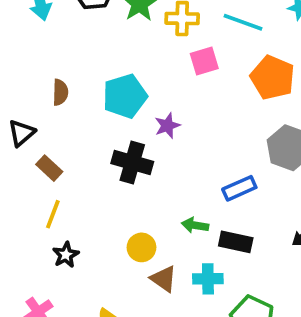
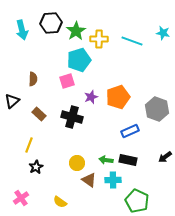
pink square: (204, 61) -> (67, 81), moved
orange pentagon: (273, 78) -> (118, 97), moved, turned 30
cyan pentagon: (125, 96) -> (79, 60), moved
brown rectangle: (49, 168) -> (39, 114), moved
green arrow: (195, 225) -> (106, 160), moved

